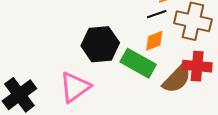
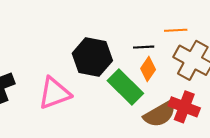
black line: (157, 14) -> (144, 47), moved
orange diamond: (154, 41) -> (148, 69), turned -50

